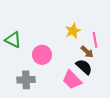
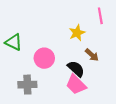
pink line: (95, 40) -> (100, 16), moved
black semicircle: (84, 67) -> (76, 69), moved

